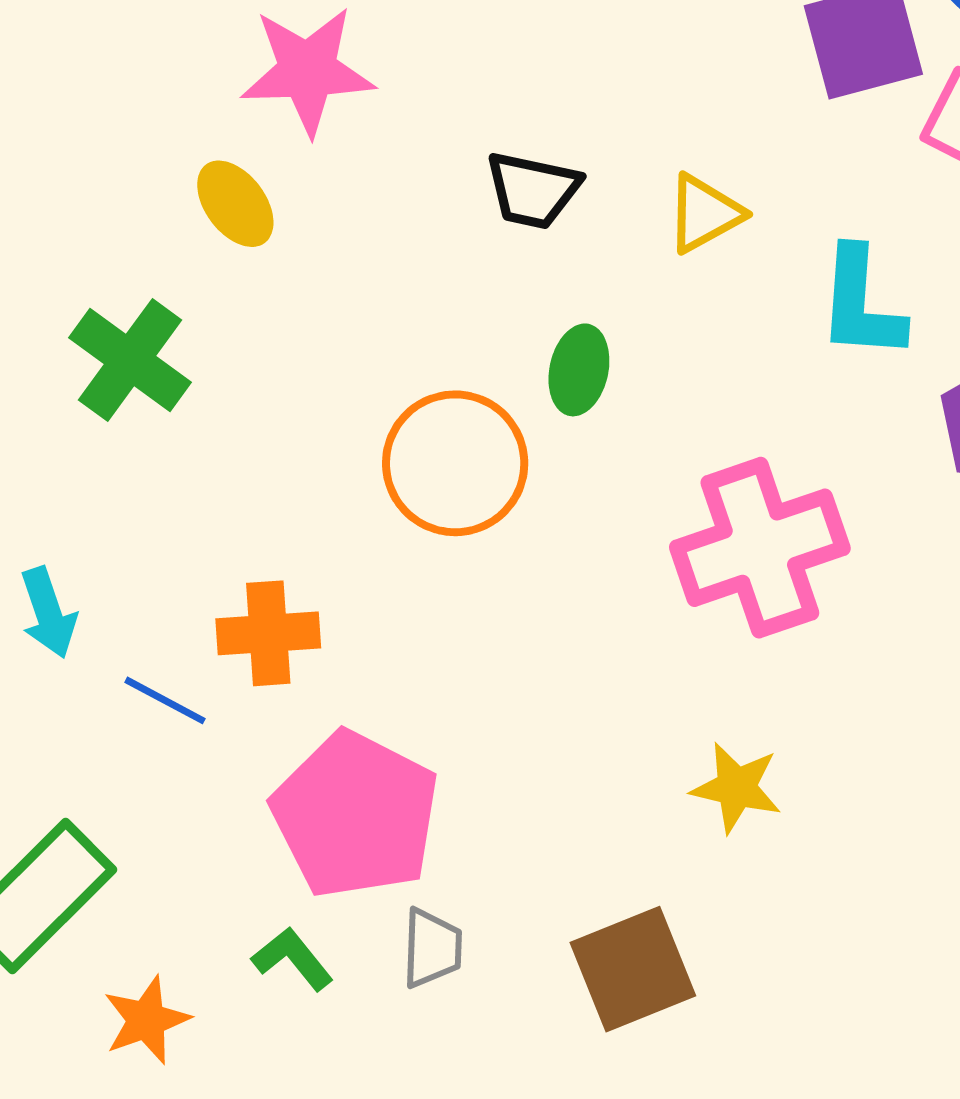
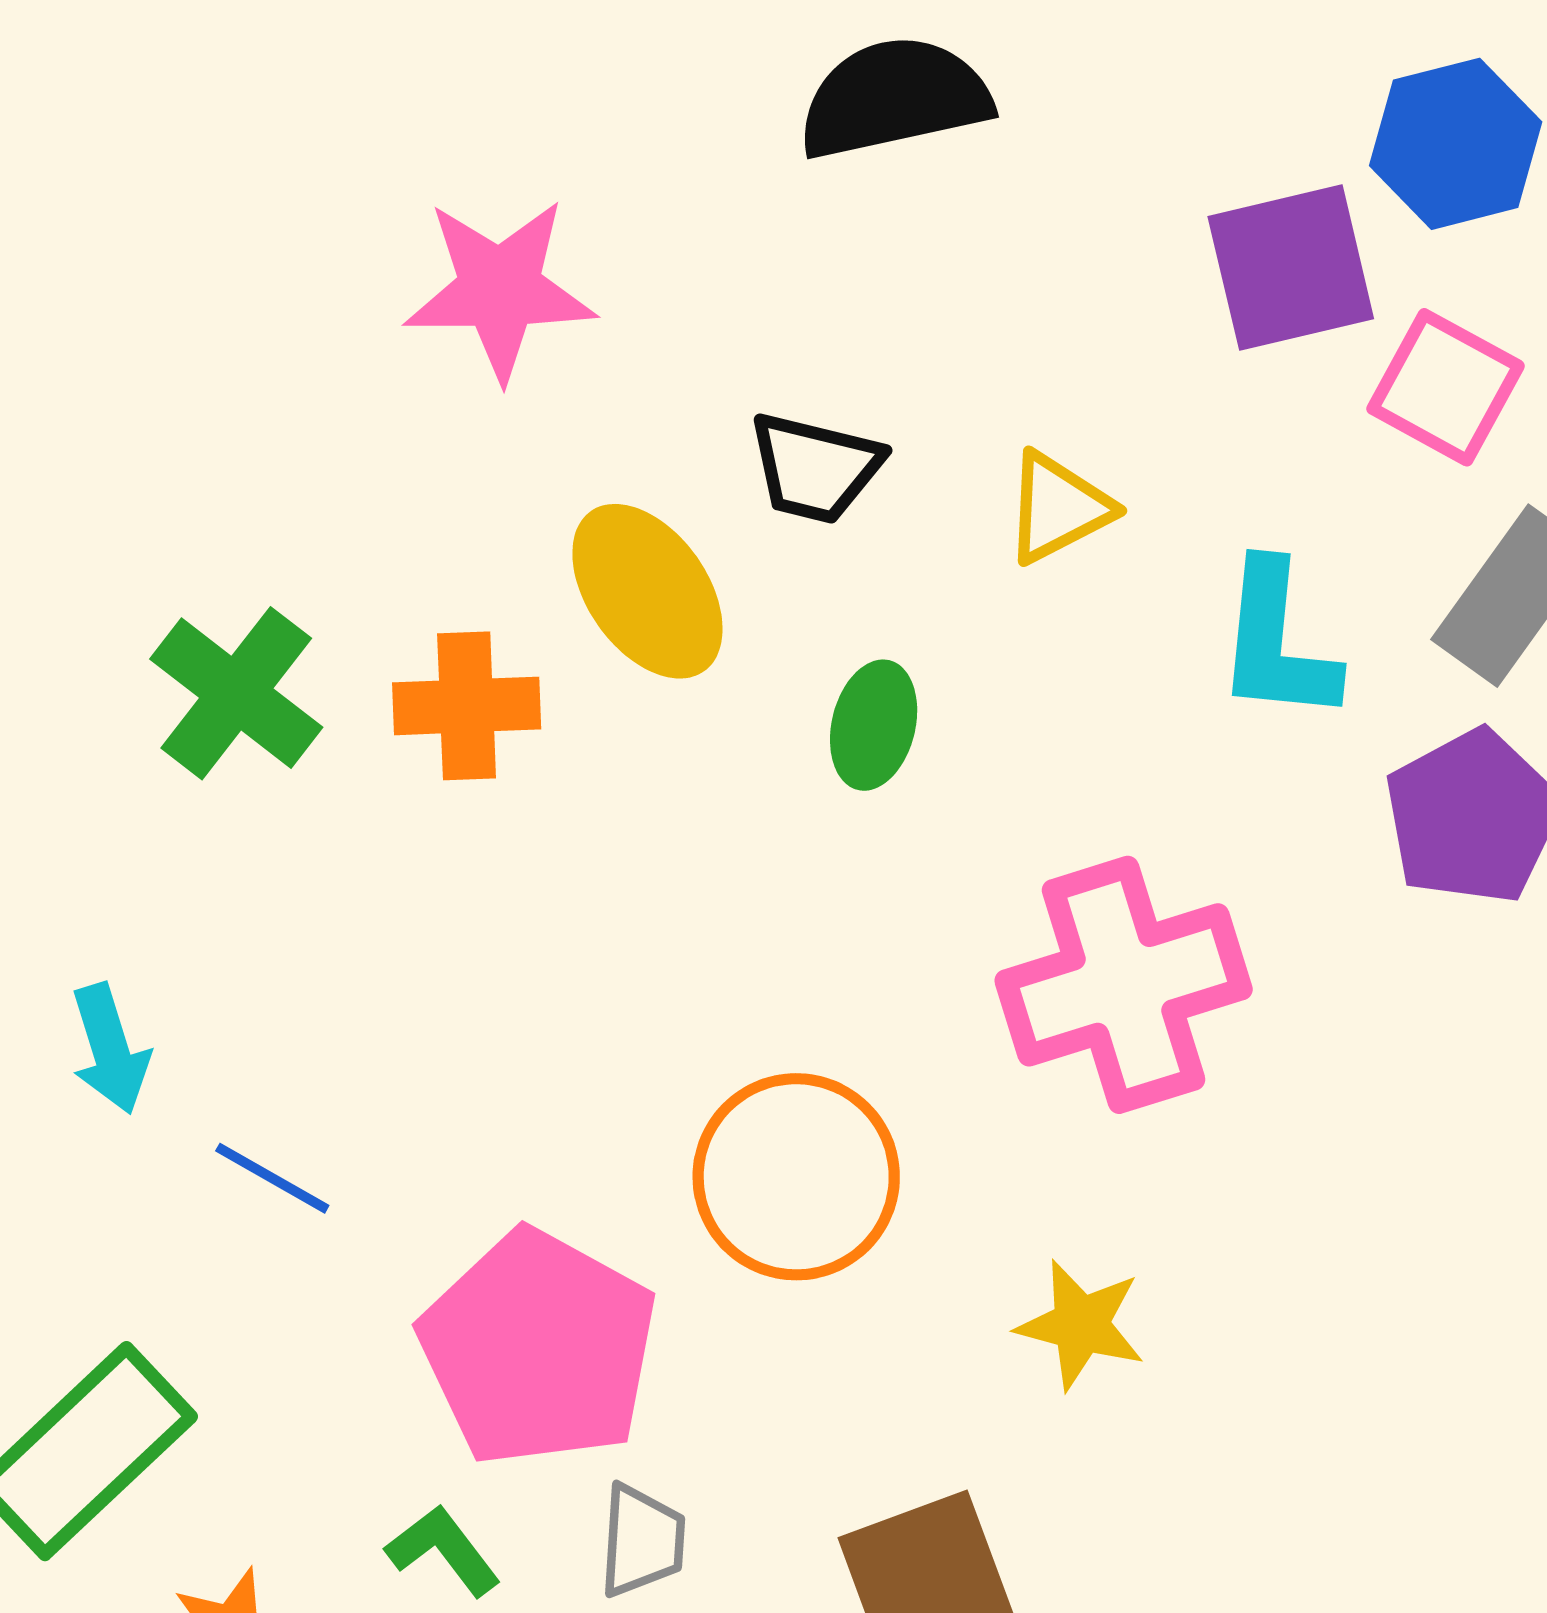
yellow ellipse: (235, 204) -> (647, 591), moved, size x1.4
orange circle: (455, 463) -> (796, 1177), moved
orange cross: (268, 633) -> (467, 706), moved

